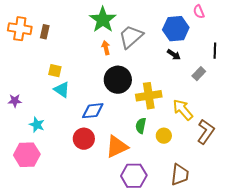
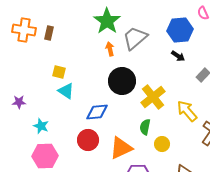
yellow cross: (149, 96) -> (153, 97), turned -30
yellow circle: (164, 136) -> (162, 144), moved
pink hexagon: (27, 155) -> (45, 156), moved

